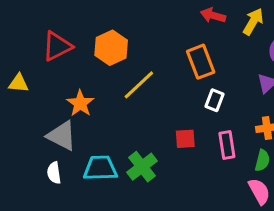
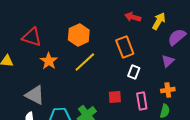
red triangle: (57, 46) -> (32, 37), turned 45
orange hexagon: (111, 48) -> (79, 35), moved
orange star: (80, 103) -> (49, 61), moved

